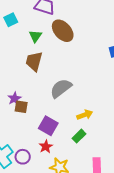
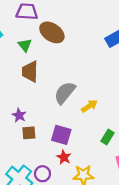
brown square: (21, 107) -> (29, 133), moved
yellow arrow: (85, 115) -> (89, 106), moved
green rectangle: (79, 136) -> (108, 137), moved

